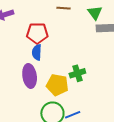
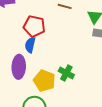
green cross: (77, 73) -> (66, 73), turned 35

